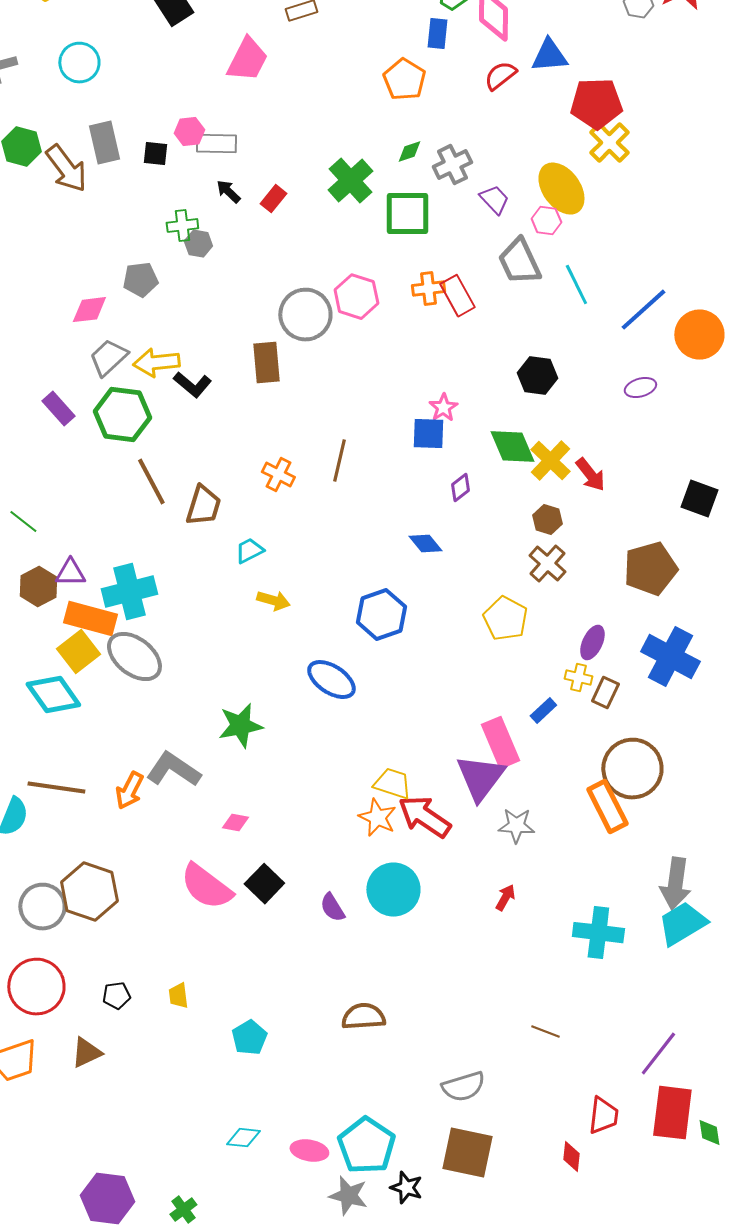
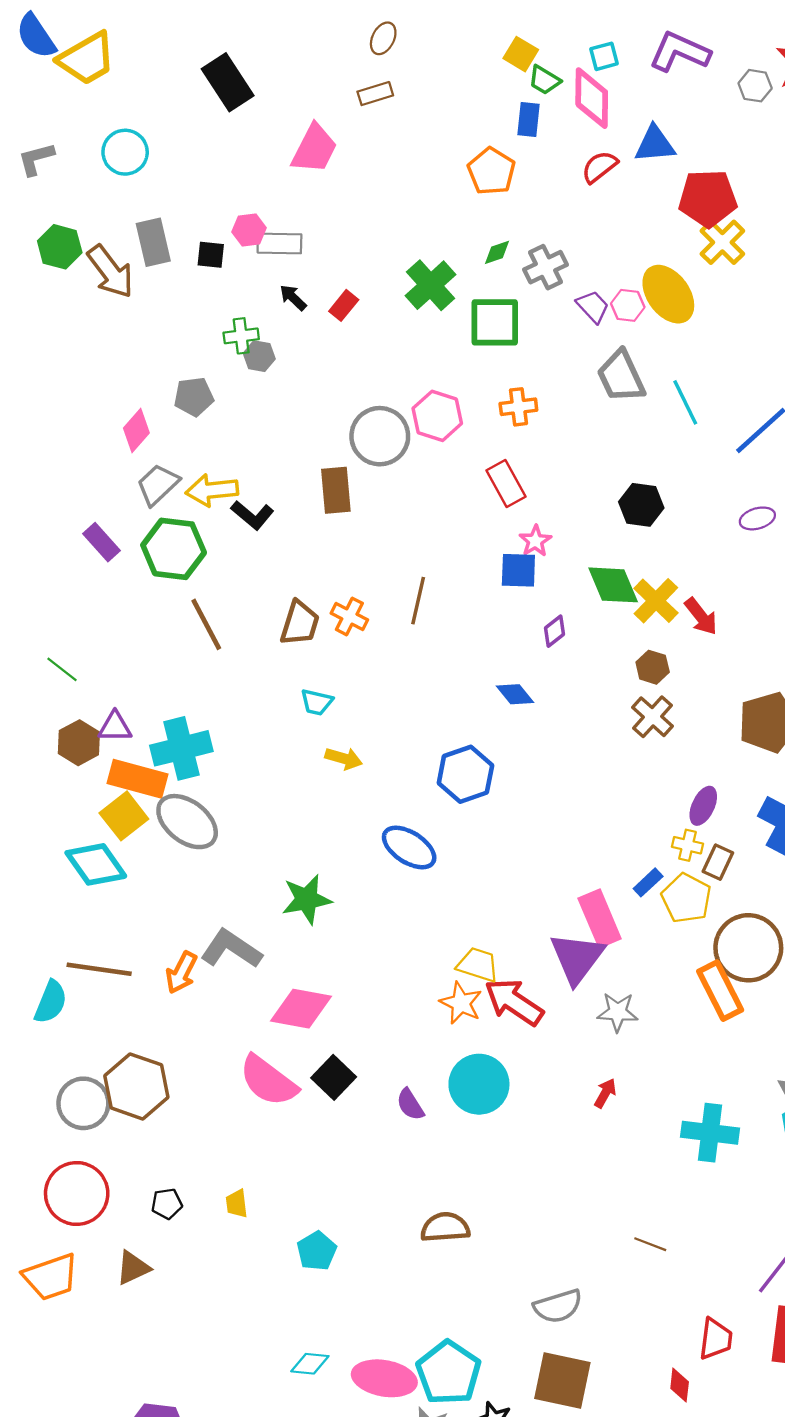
pink hexagon: (546, 221) -> (628, 305), moved
red rectangle: (457, 296) -> (506, 483), moved
pink diamond: (89, 310) -> (136, 431), turned -42
brown trapezoid: (203, 506) -> (300, 623), moved
cyan trapezoid: (249, 551) -> (317, 702), turned -140
yellow pentagon: (505, 619) -> (686, 898), moved
pink diamond: (235, 823) -> (301, 1009), size x2.0
pink ellipse: (309, 1151) -> (384, 1378), size x1.5

